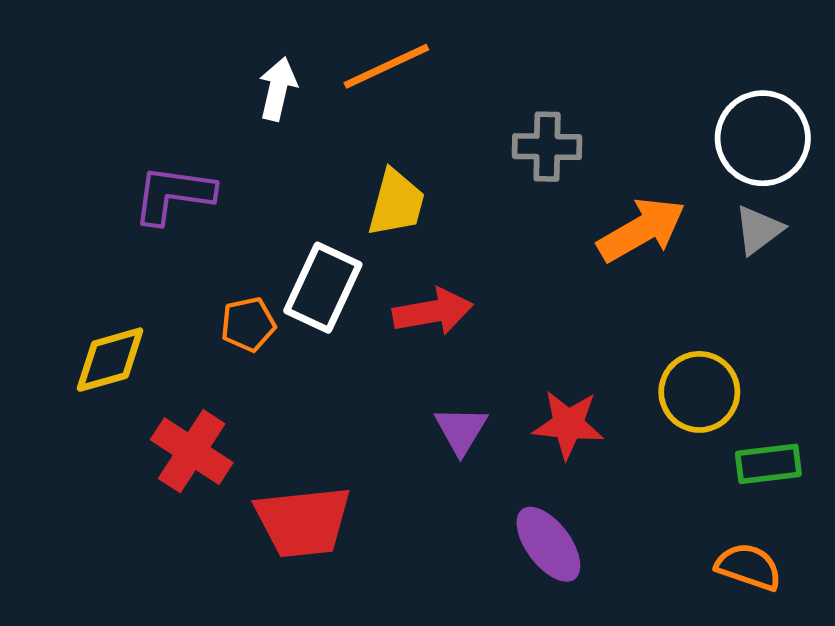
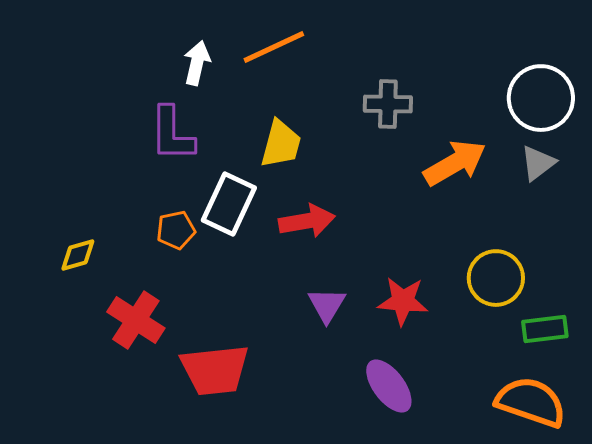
purple L-shape: (173, 195) -> (172, 134), moved, turned -98
yellow diamond: (110, 360) -> (78, 255), size x0.7
orange semicircle: (749, 567) -> (531, 402), size x1.5

